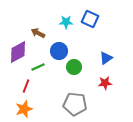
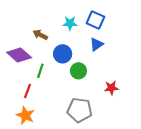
purple diamond: (18, 52) -> (19, 55), turned 70
blue triangle: (106, 58) -> (96, 44), moved
green line: (38, 67) -> (40, 71), turned -48
orange star: (24, 109) -> (25, 115), turned -30

